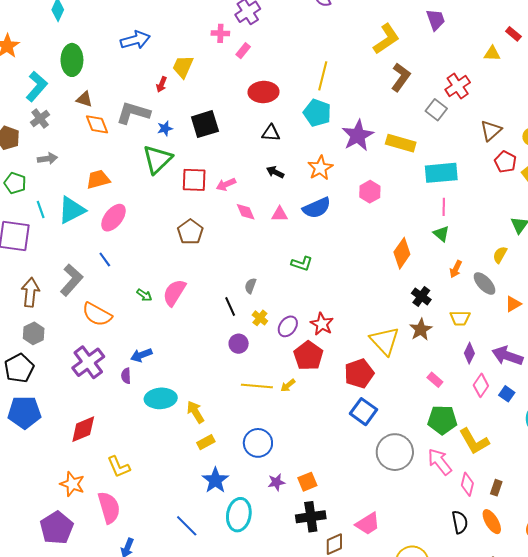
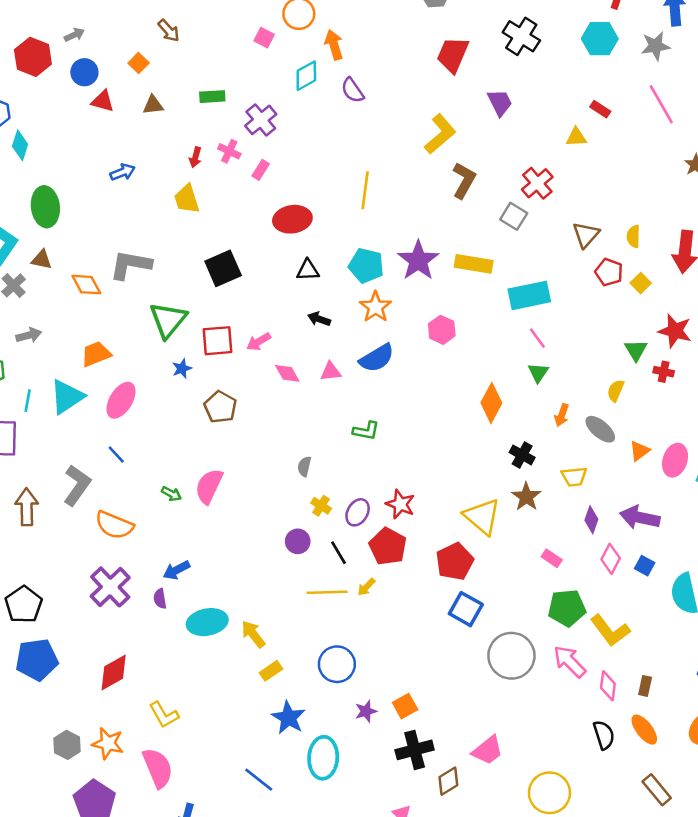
pink cross: (220, 33) -> (229, 151), turned 30
blue arrow: (135, 40) -> (123, 172), size x0.7
yellow trapezoid: (183, 67) -> (187, 199), turned -35
red arrow: (162, 84) -> (195, 157), moved
brown triangle: (84, 99) -> (42, 260), moved
cyan pentagon: (317, 113) -> (366, 266), moved
blue star: (165, 128) -> (182, 369), moved
pink line: (444, 207) -> (537, 338), turned -30
cyan line: (41, 209) -> (28, 401), turned 36
green triangle: (441, 234) -> (538, 373), turned 30
black line: (230, 306) -> (339, 553), moved
gray hexagon: (34, 333) -> (67, 745), moved

